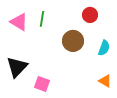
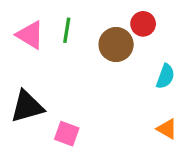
brown circle: (73, 41) -> (116, 45), moved
black triangle: (17, 67) -> (27, 107), turned 30

